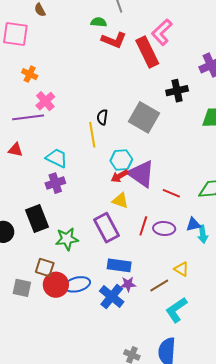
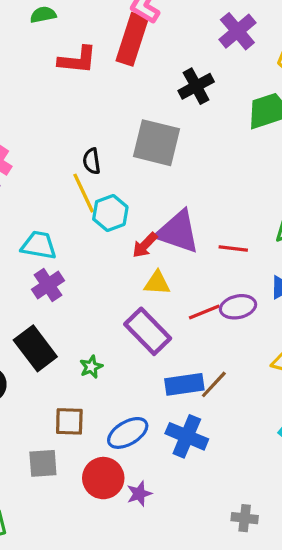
red L-shape: (114, 40) -> (77, 60), moved
red rectangle: (147, 52) -> (132, 39), turned 60
cyan hexagon: (121, 160) -> (110, 213), moved
red line: (143, 226) -> (204, 312), turned 66
green star: (67, 239) -> (91, 367), size x0.6
purple star: (128, 284) -> (139, 494), moved
red circle: (56, 285) -> (103, 478), moved
brown line: (159, 285) -> (214, 384), moved

